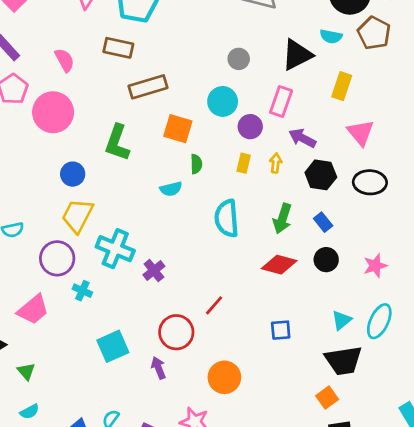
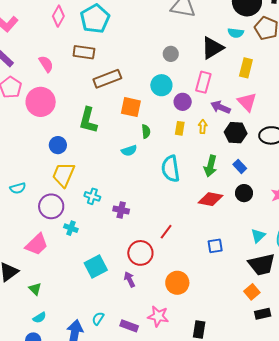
pink triangle: (361, 133) -> (247, 102), moved
cyan cross: (115, 249) -> (92, 196), size x0.6
purple cross: (154, 271) -> (121, 210), turned -35

